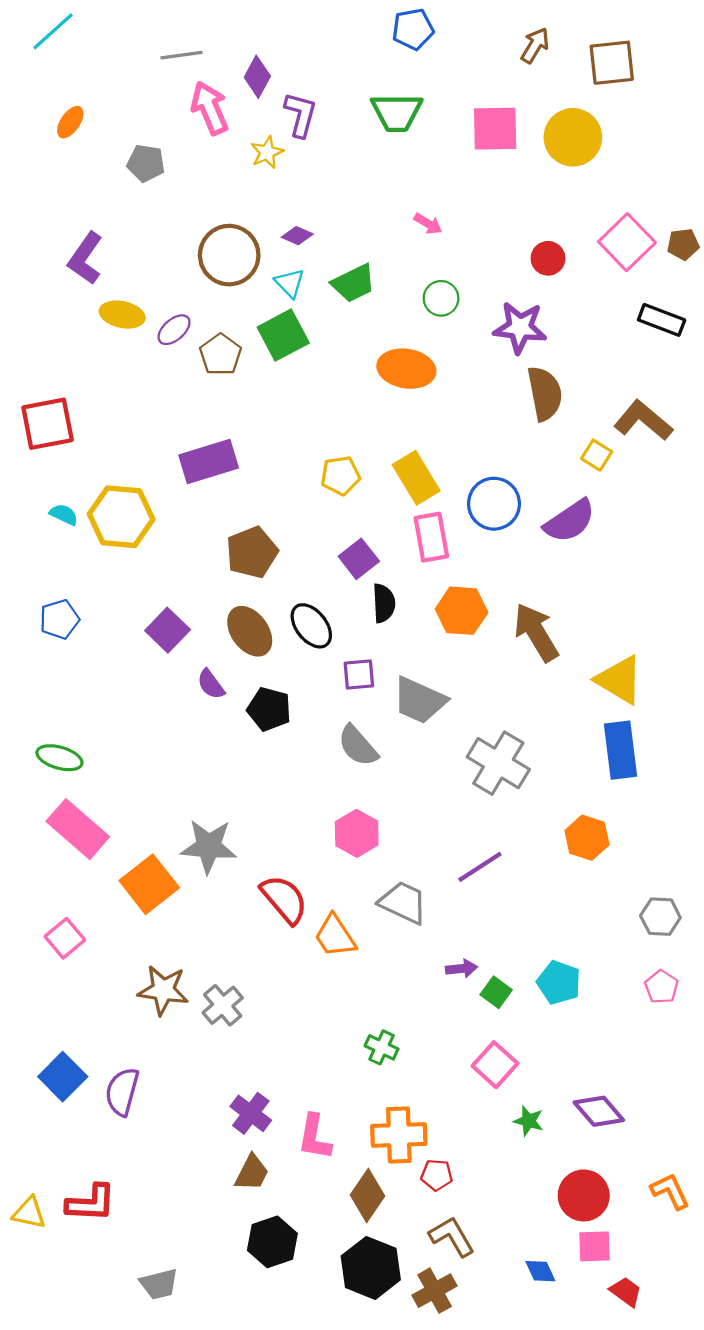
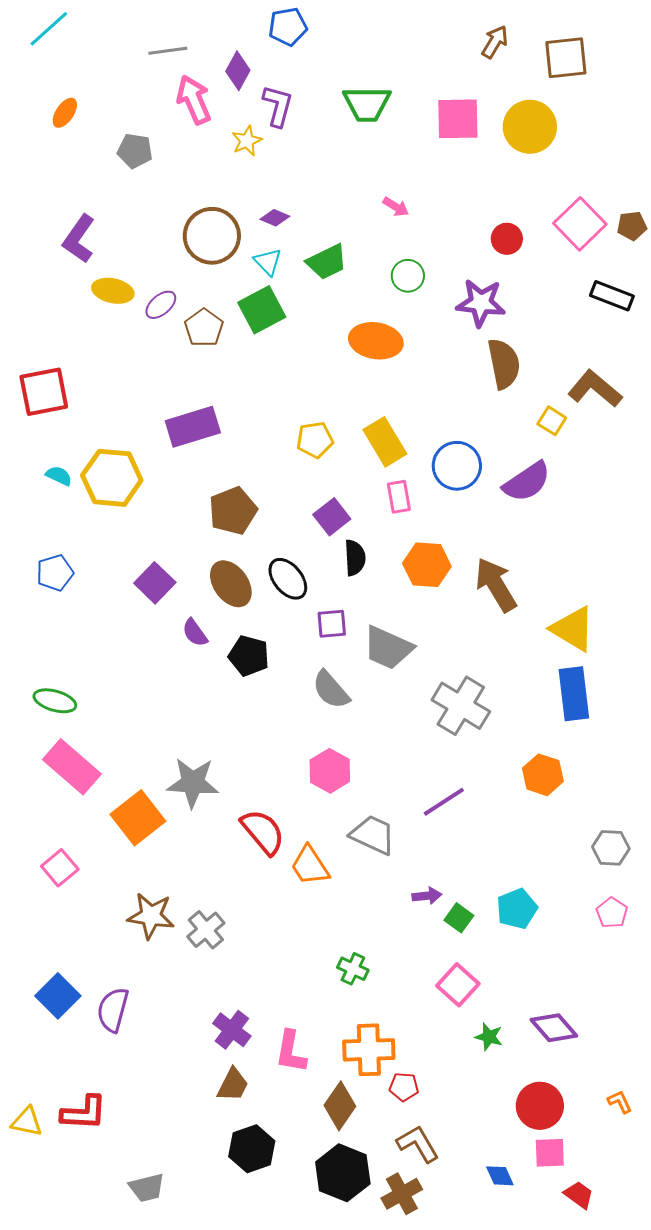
blue pentagon: (413, 29) -> (288, 27), moved
pink rectangle: (431, 537) -> (399, 497), size x0.7
cyan pentagon: (559, 983) -> (517, 909), turned 30
orange L-shape: (670, 1191) -> (620, 1102), size x0.7

